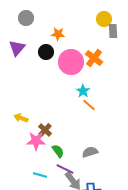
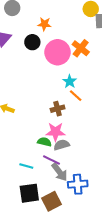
brown cross: (45, 130) -> (58, 109), moved, turned 32
pink star: (36, 141) -> (55, 132), moved
green semicircle: (58, 151) -> (44, 142), turned -40
gray semicircle: (90, 152) -> (62, 145), moved

